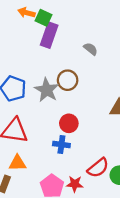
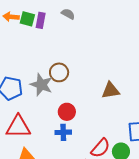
purple rectangle: (49, 35) -> (41, 20), moved, size x0.7
gray semicircle: (91, 49) -> (68, 14), moved

